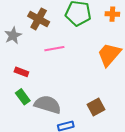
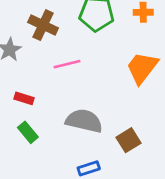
gray semicircle: (48, 105) -> (84, 121), moved

